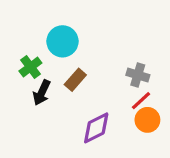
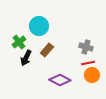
red line: (141, 101) -> (88, 63), turned 32
purple diamond: (96, 128) -> (60, 80), turned 55

